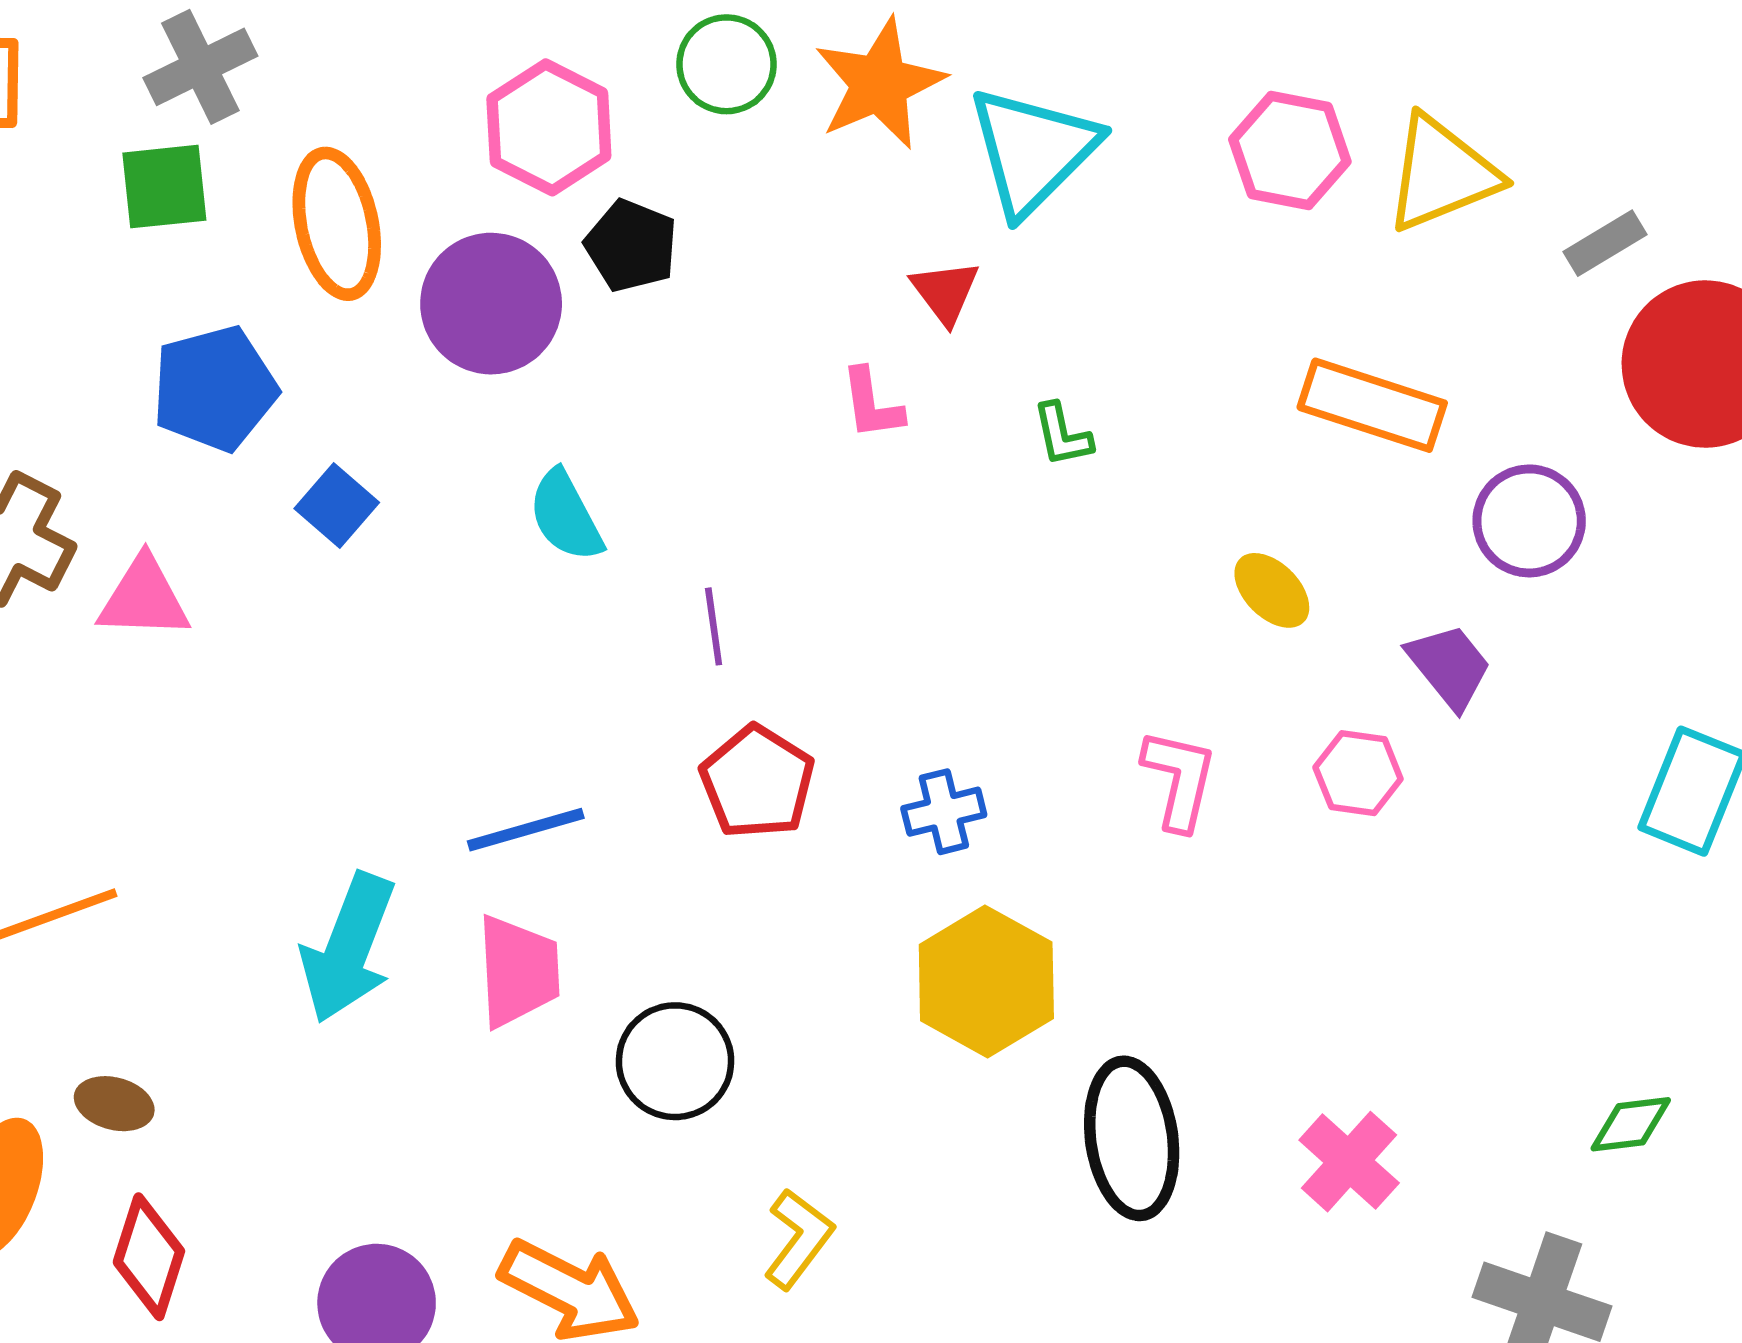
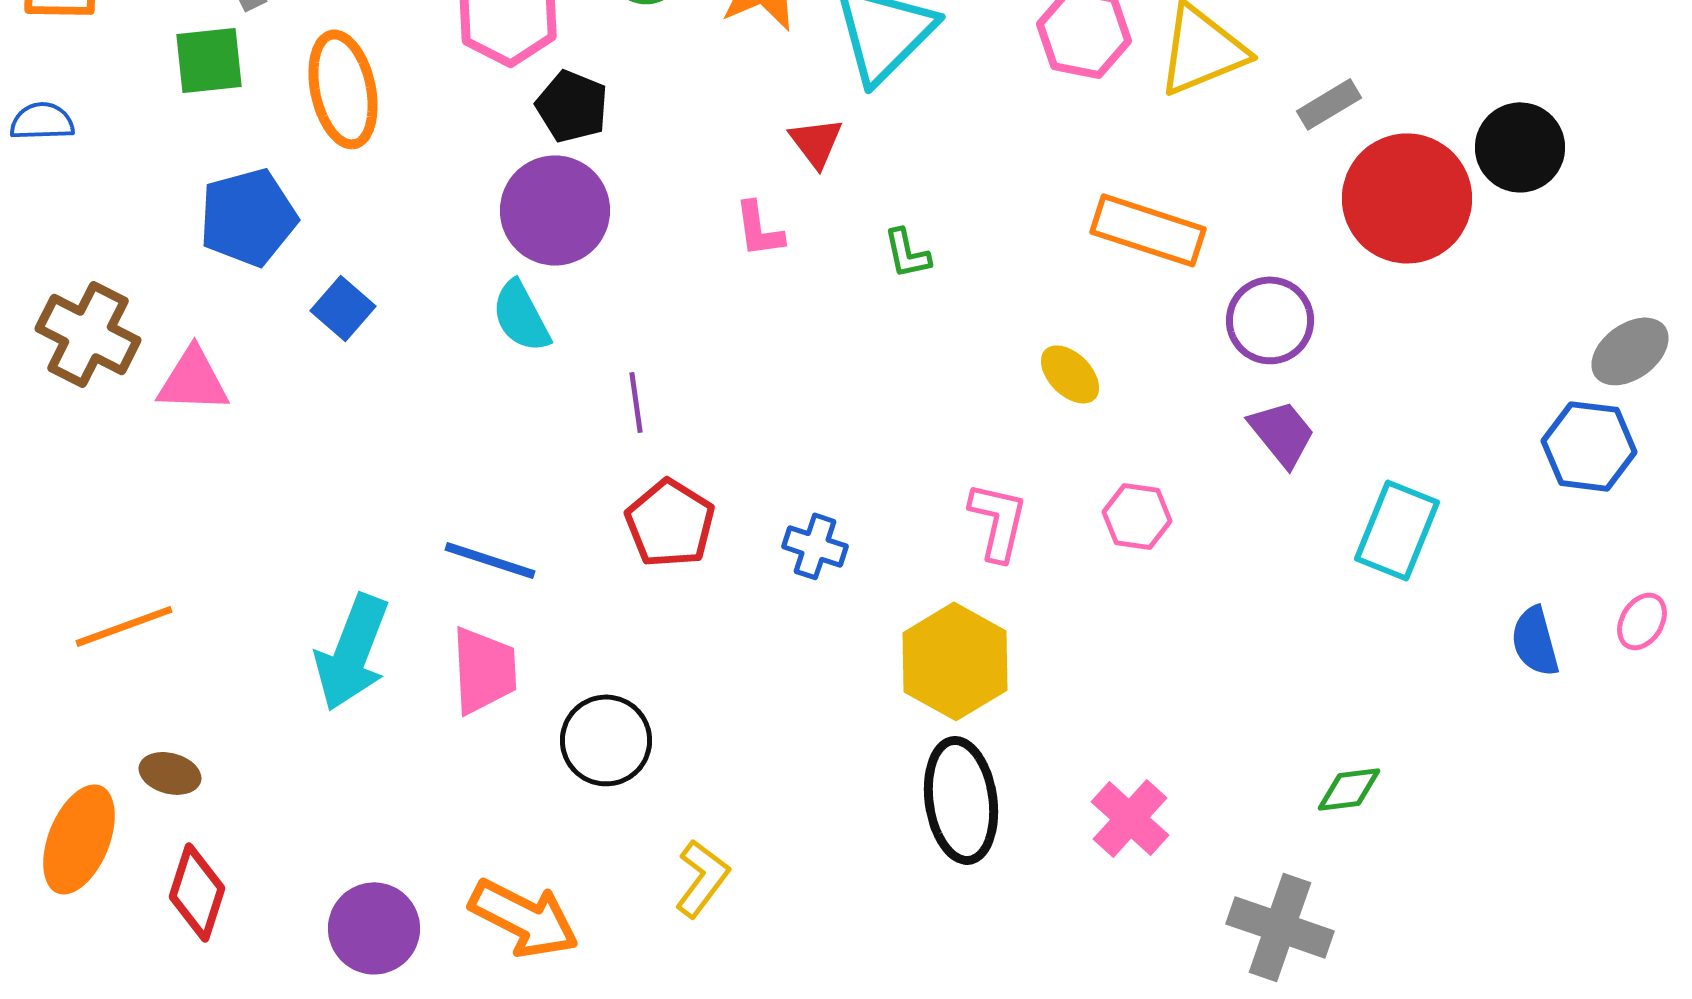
purple circle: (491, 304) -> (555, 210), moved
purple trapezoid: (1449, 666) -> (1282, 433), moved
blue cross: (944, 812) -> (815, 546), turned 32
blue line: (526, 830) -> (490, 560), turned 34
yellow hexagon: (986, 981) -> (955, 661), moved

